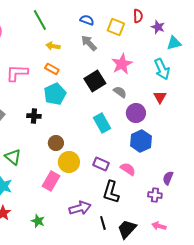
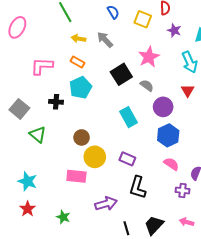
blue semicircle: (87, 20) -> (113, 12), turned 40
purple star: (158, 27) -> (174, 30), moved
gray arrow: (89, 43) -> (105, 40), moved
black cross: (34, 116) -> (56, 102), moved
green triangle: (13, 157) -> (38, 134), moved
pink semicircle: (128, 169) -> (171, 164), moved
pink rectangle: (51, 181) -> (76, 176), turned 66
black line: (103, 223) -> (126, 228), moved

